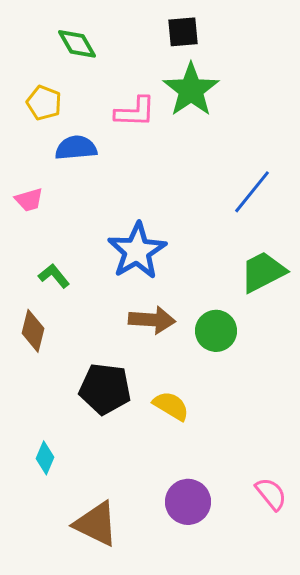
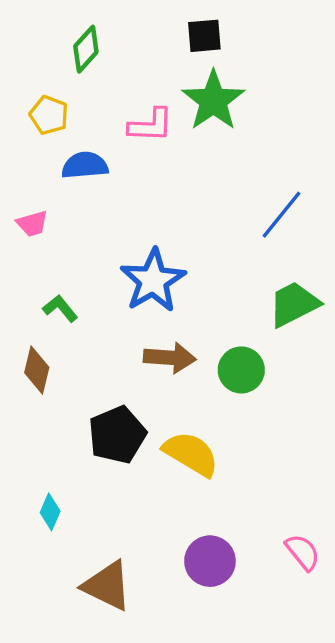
green diamond: (77, 44) -> (86, 49), turned 72
black pentagon: (105, 389) -> (117, 435), turned -30
yellow semicircle: (171, 406) -> (191, 454), size x1.4

